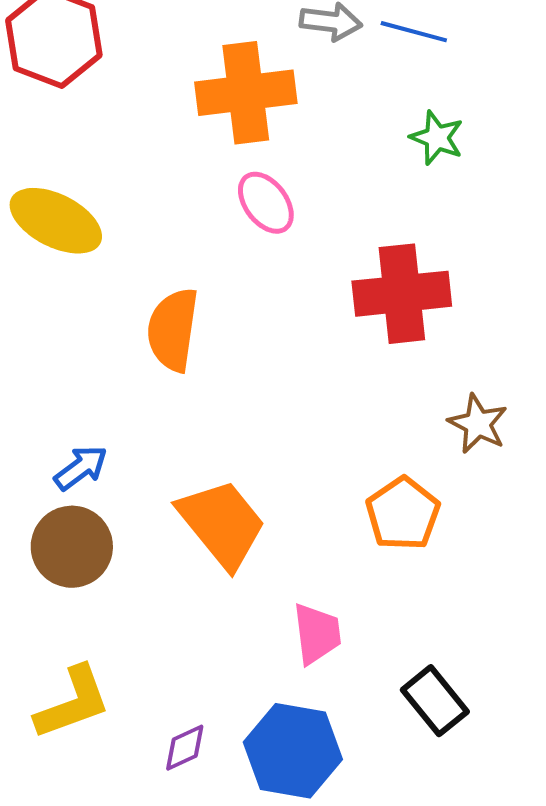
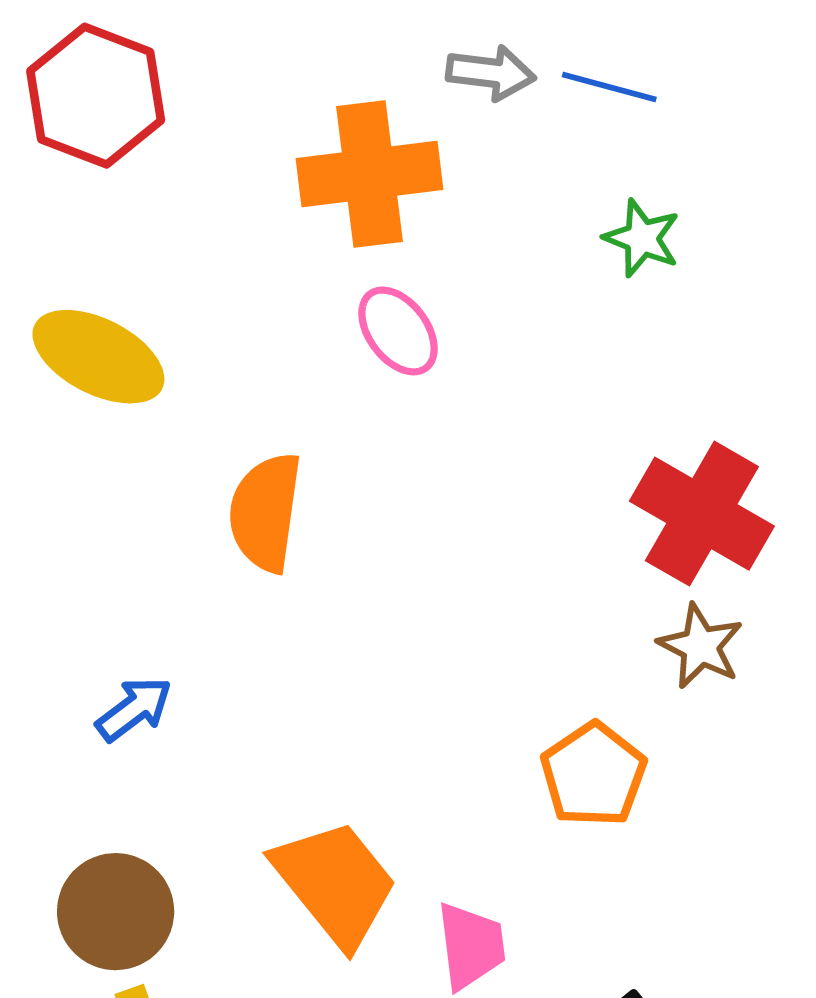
red cross: (402, 294) -> (702, 514), moved, turned 36
orange trapezoid: (222, 524) -> (335, 883), moved
brown circle: (72, 547) -> (116, 912), moved

